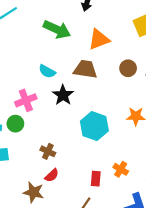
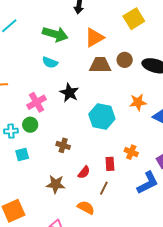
brown trapezoid: (85, 69) -> (100, 65), moved
cyan semicircle: (47, 71) -> (50, 62), moved
red semicircle: (52, 175) -> (84, 172), moved

